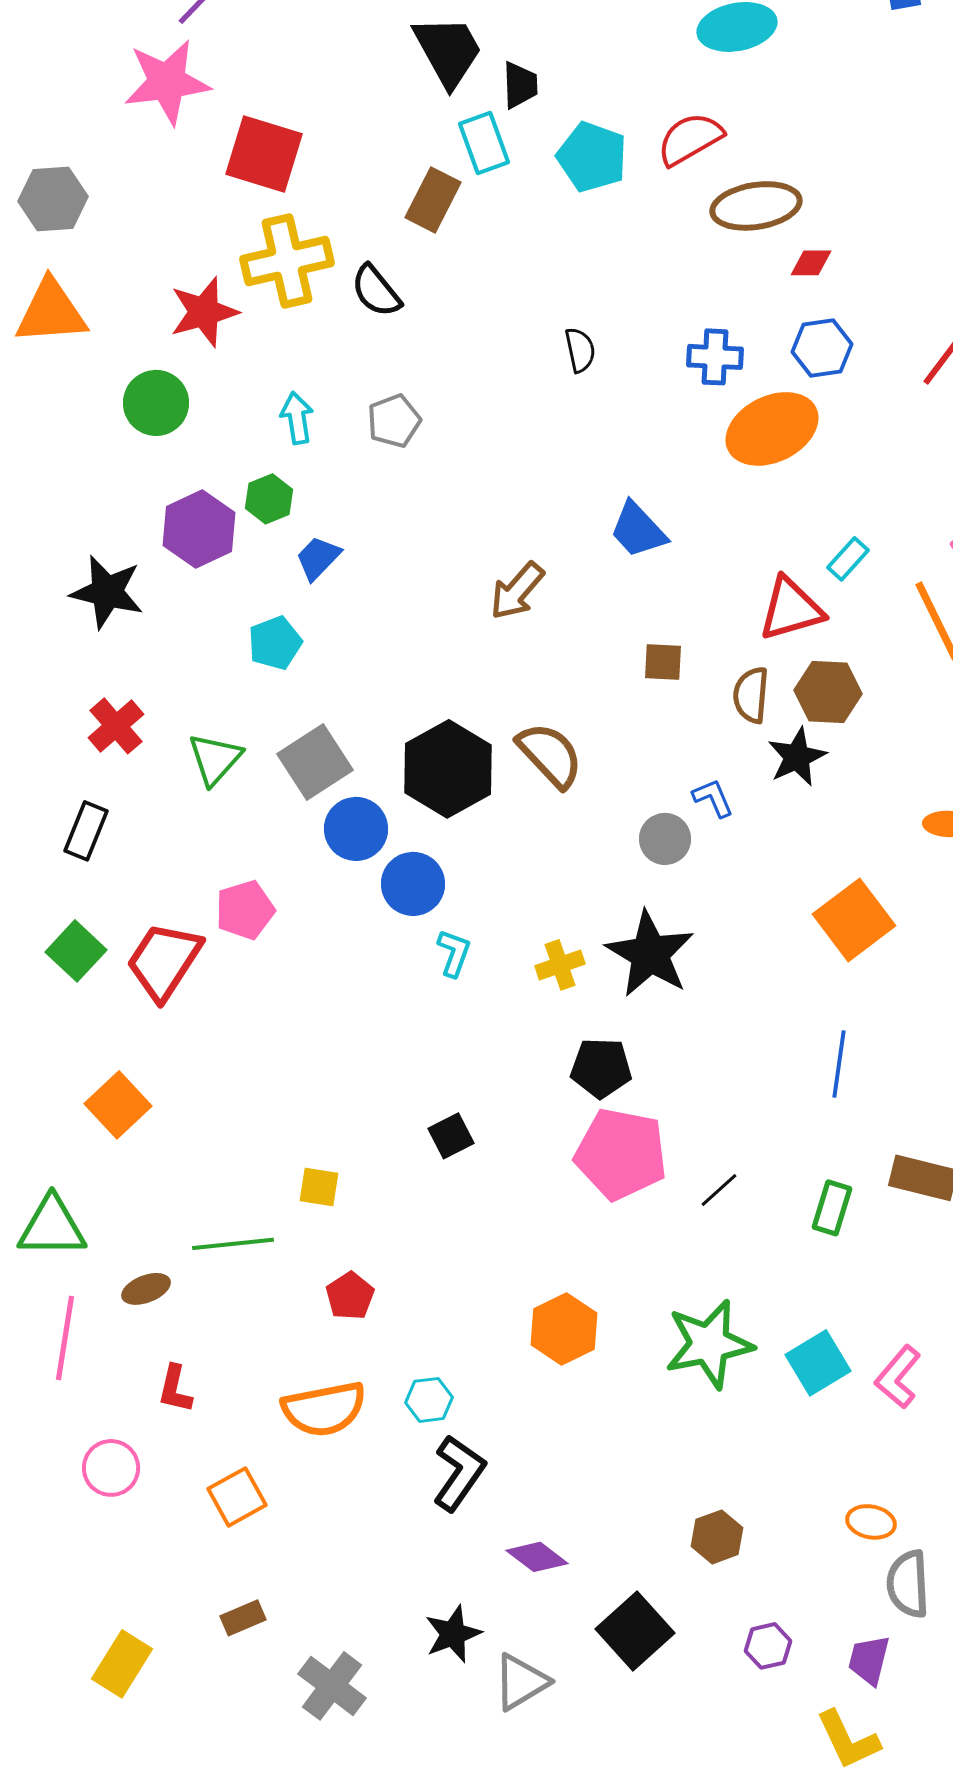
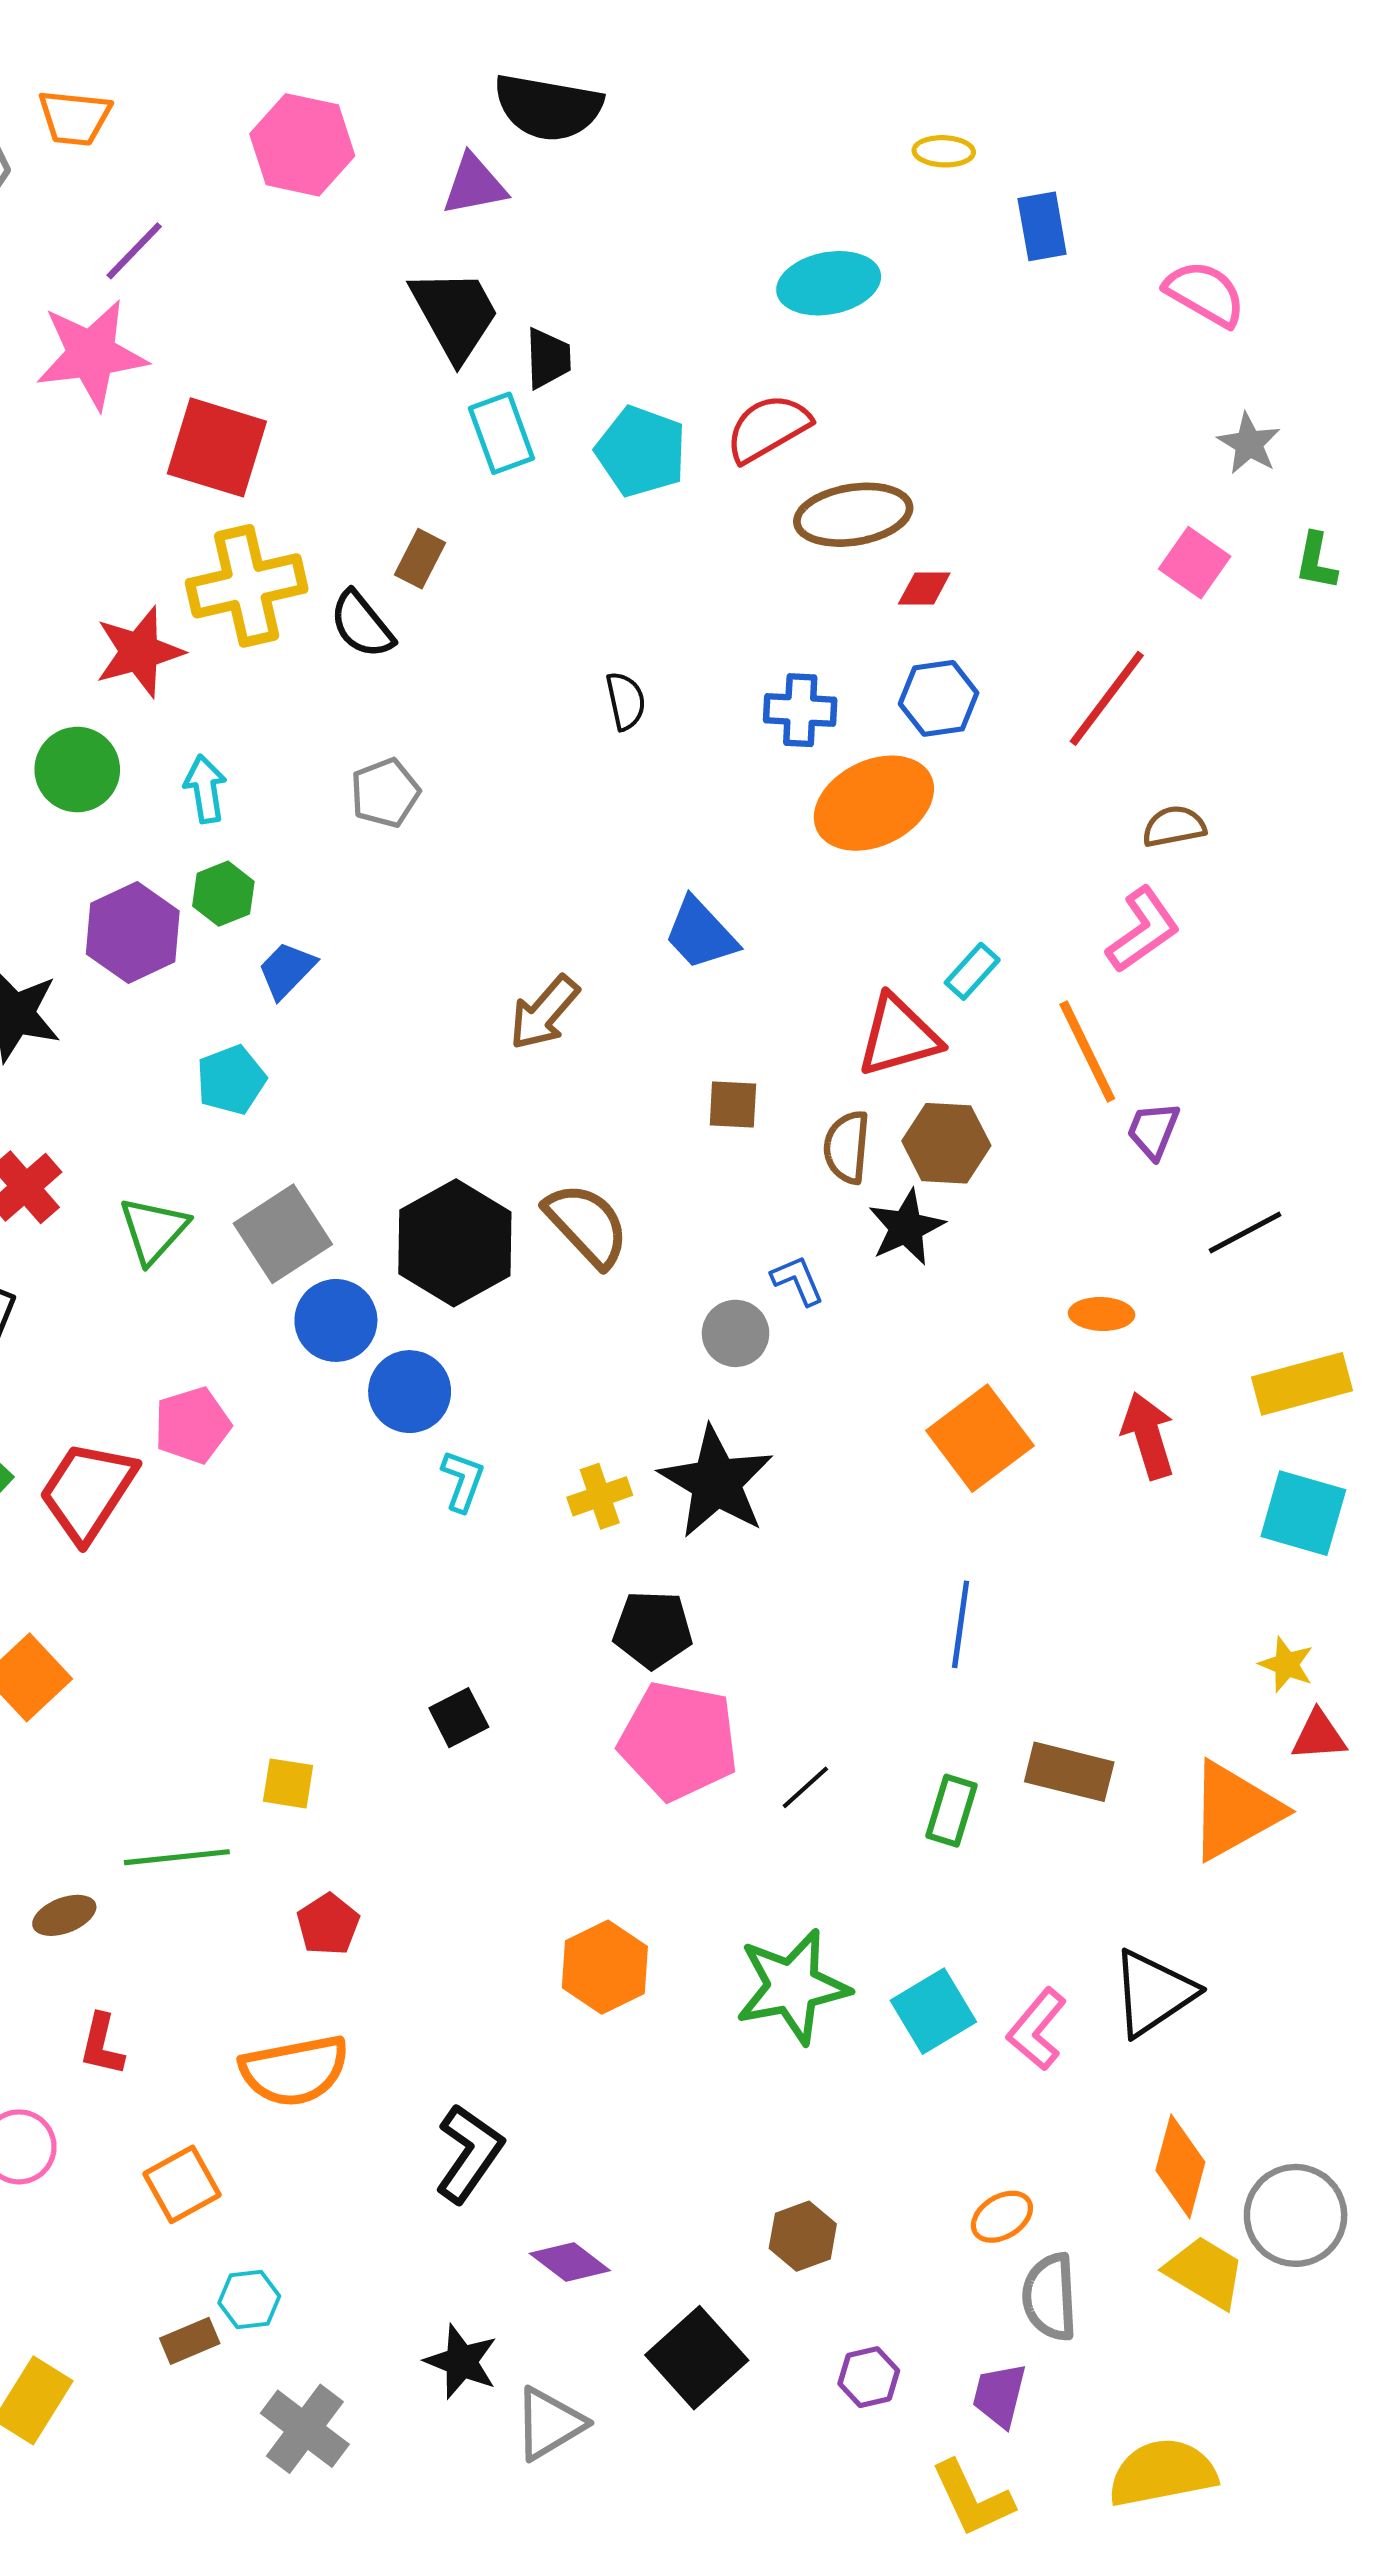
brown rectangle: (433, 200) -> (420, 559), moved, size x0.7
cyan arrow: (297, 418) -> (205, 789), moved
cyan hexagon: (429, 1400) -> (249, 2299), moved
orange ellipse: (871, 1522) -> (1002, 2217), turned -42
black star: (453, 1634) -> (461, 2362), turned -30

